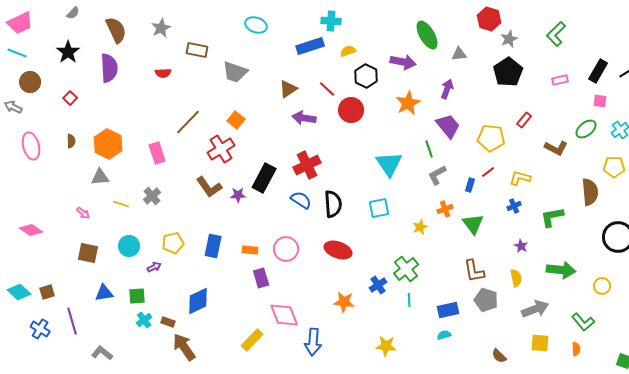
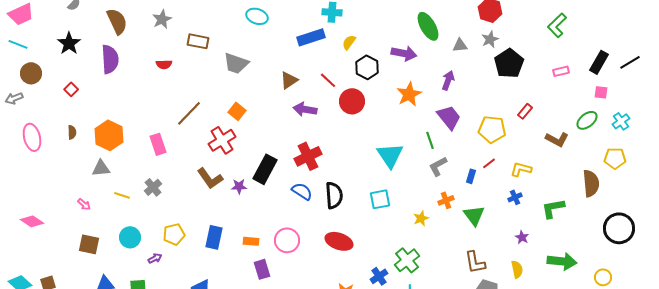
gray star: (509, 39) -> (490, 39), moved
yellow semicircle: (348, 51) -> (349, 42), turned -35
gray arrow: (13, 107) -> (14, 98), turned -48

